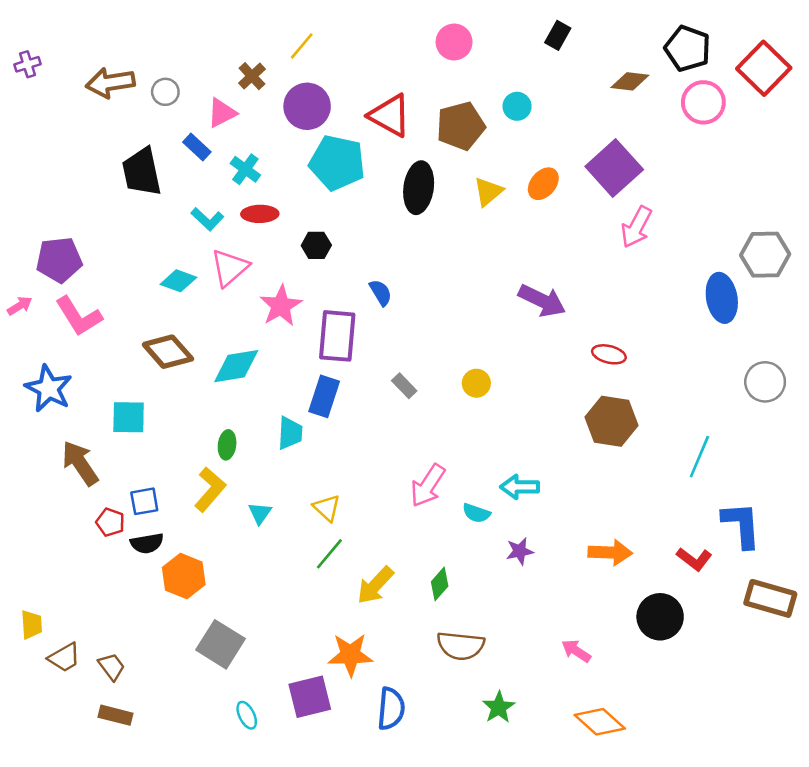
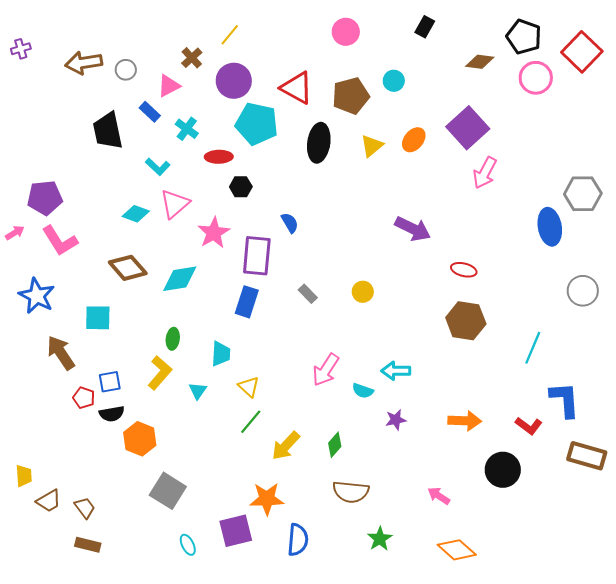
red ellipse: (260, 214) -> (219, 157), moved
cyan trapezoid: (290, 433) -> (221, 354), moved

